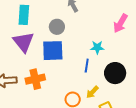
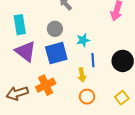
cyan star: (97, 47) -> (83, 40), moved
yellow arrow: (92, 92) -> (82, 75), moved, turned -40

